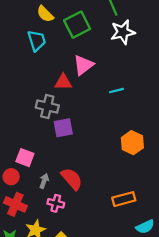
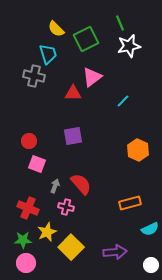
cyan line: (116, 91) -> (123, 101), turned -32
gray cross: (47, 107) -> (34, 76), moved
red circle: (11, 177) -> (29, 141), moved

